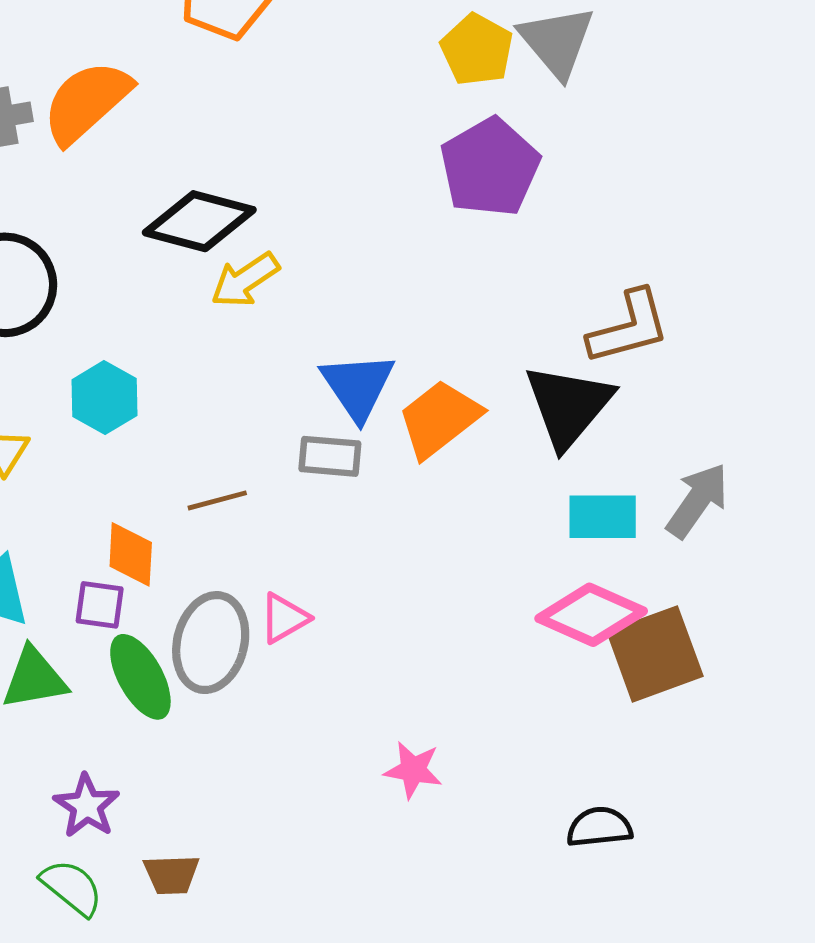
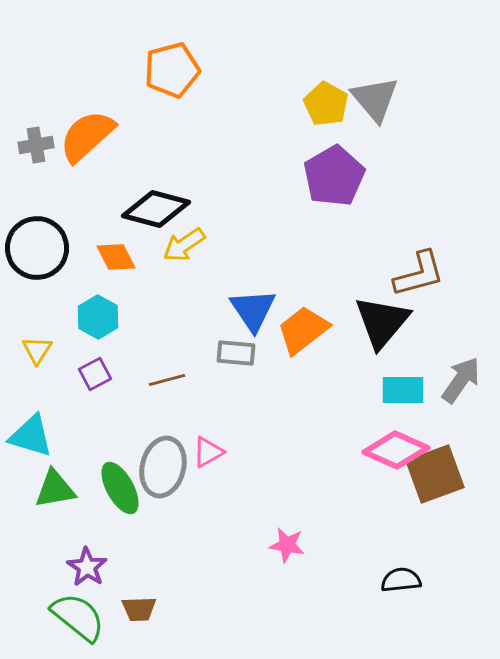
orange diamond: (131, 554) -> (116, 257), moved, turned -30
purple square: (100, 605) -> (95, 374), moved, turned -36
green semicircle: (72, 888) -> (78, 617), size x1.4

